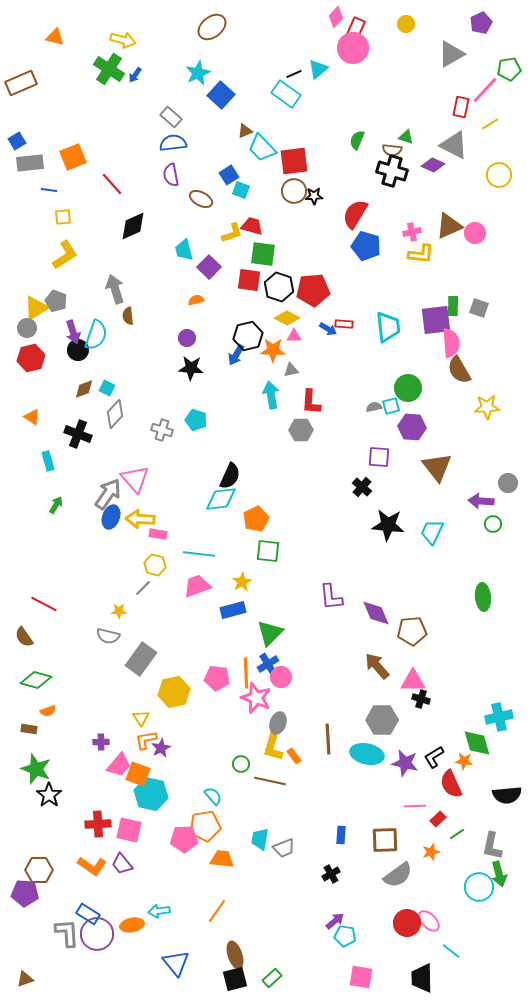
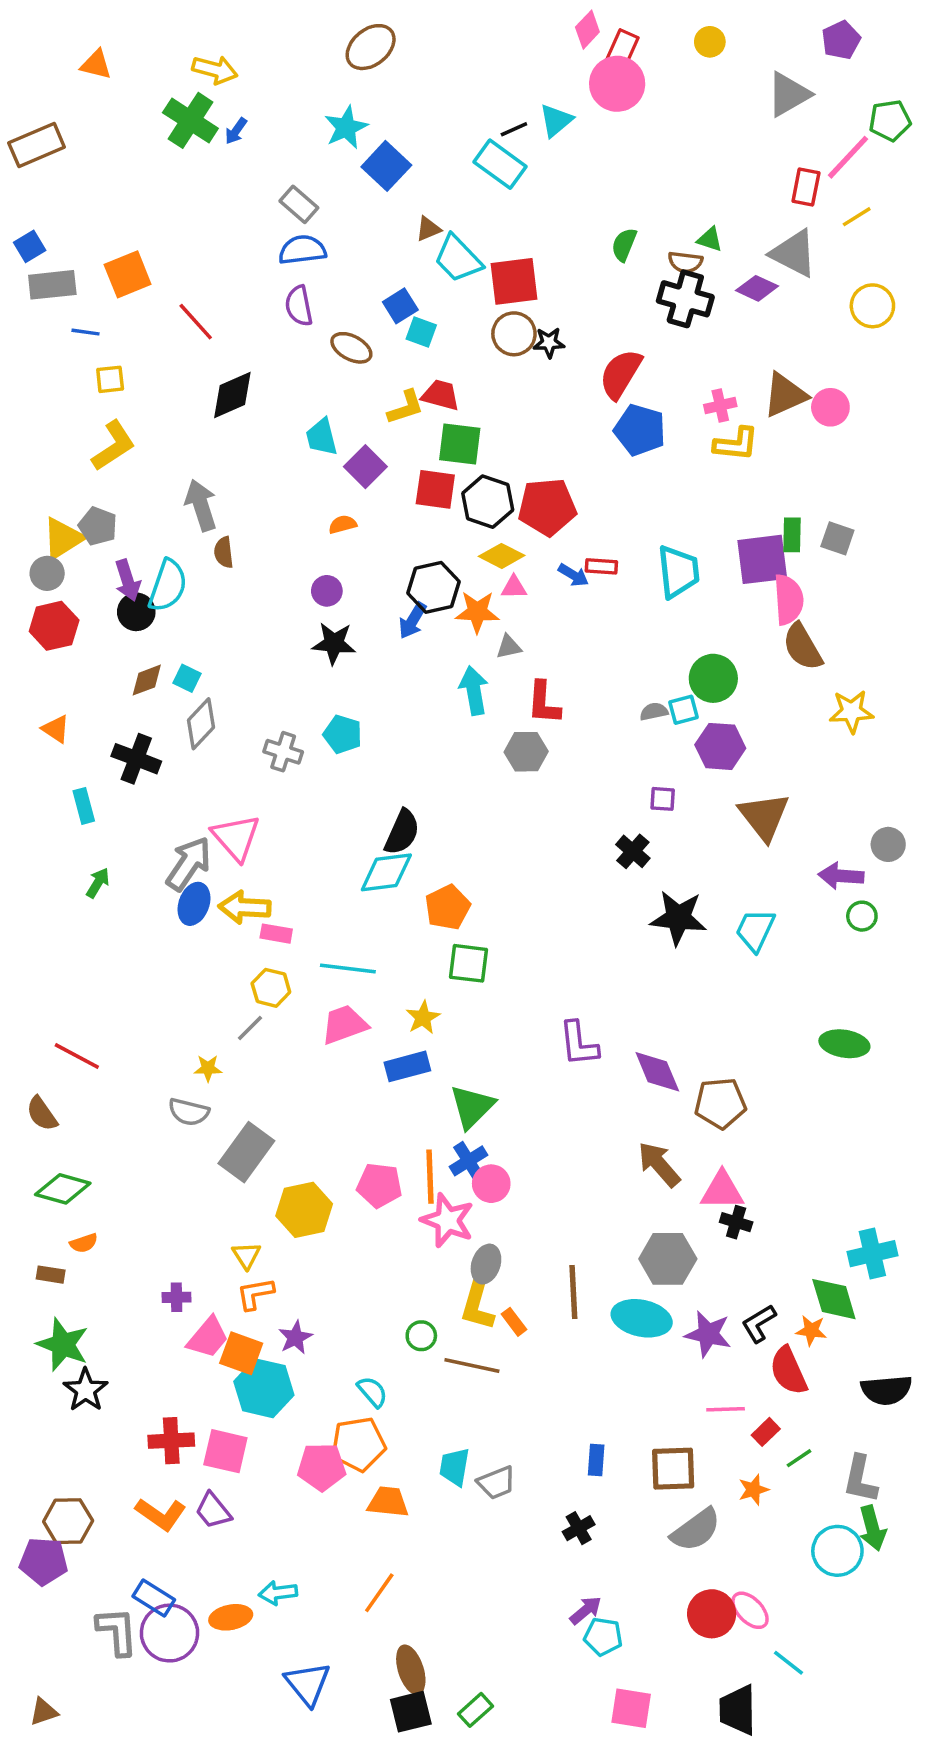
purple square: (379, 457) -> (663, 799), size x0.7
green ellipse: (483, 597) -> (844, 1044), turned -76
purple star: (161, 748) -> (295, 1338), moved

